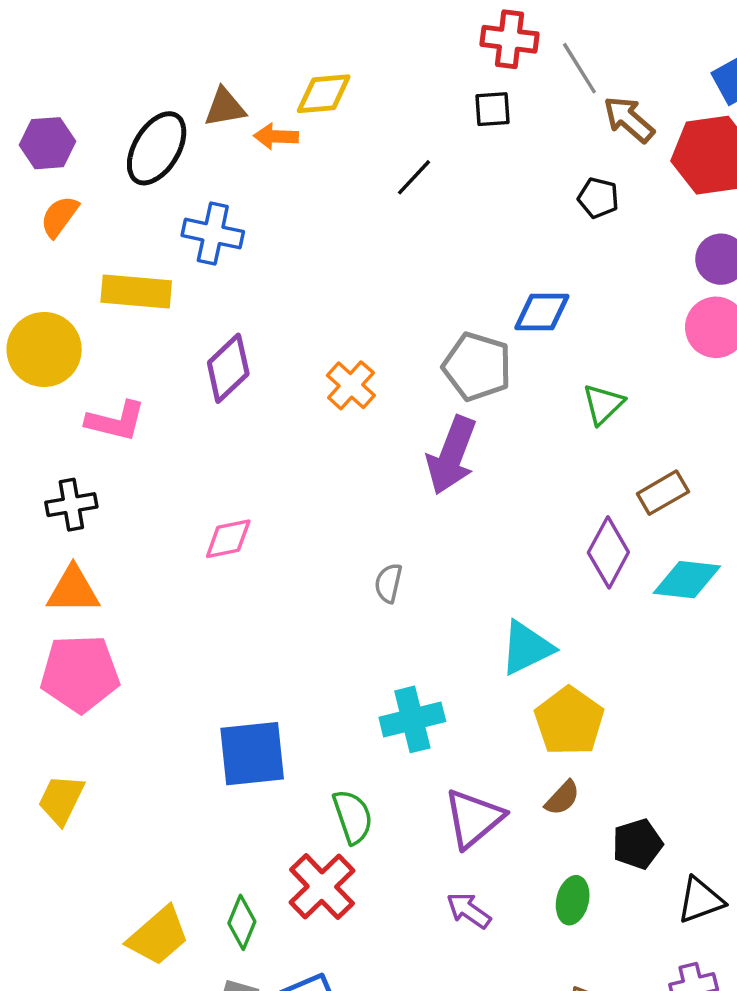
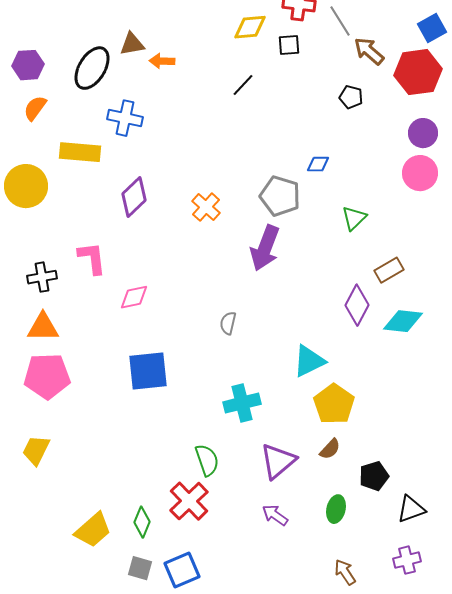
yellow diamond: (324, 94) -> (250, 27), moved
blue diamond: (542, 312) -> (318, 164), size x0.7
pink L-shape: (116, 421) -> (92, 258), moved, turned -111
blue square: (252, 754) -> (148, 371), moved

